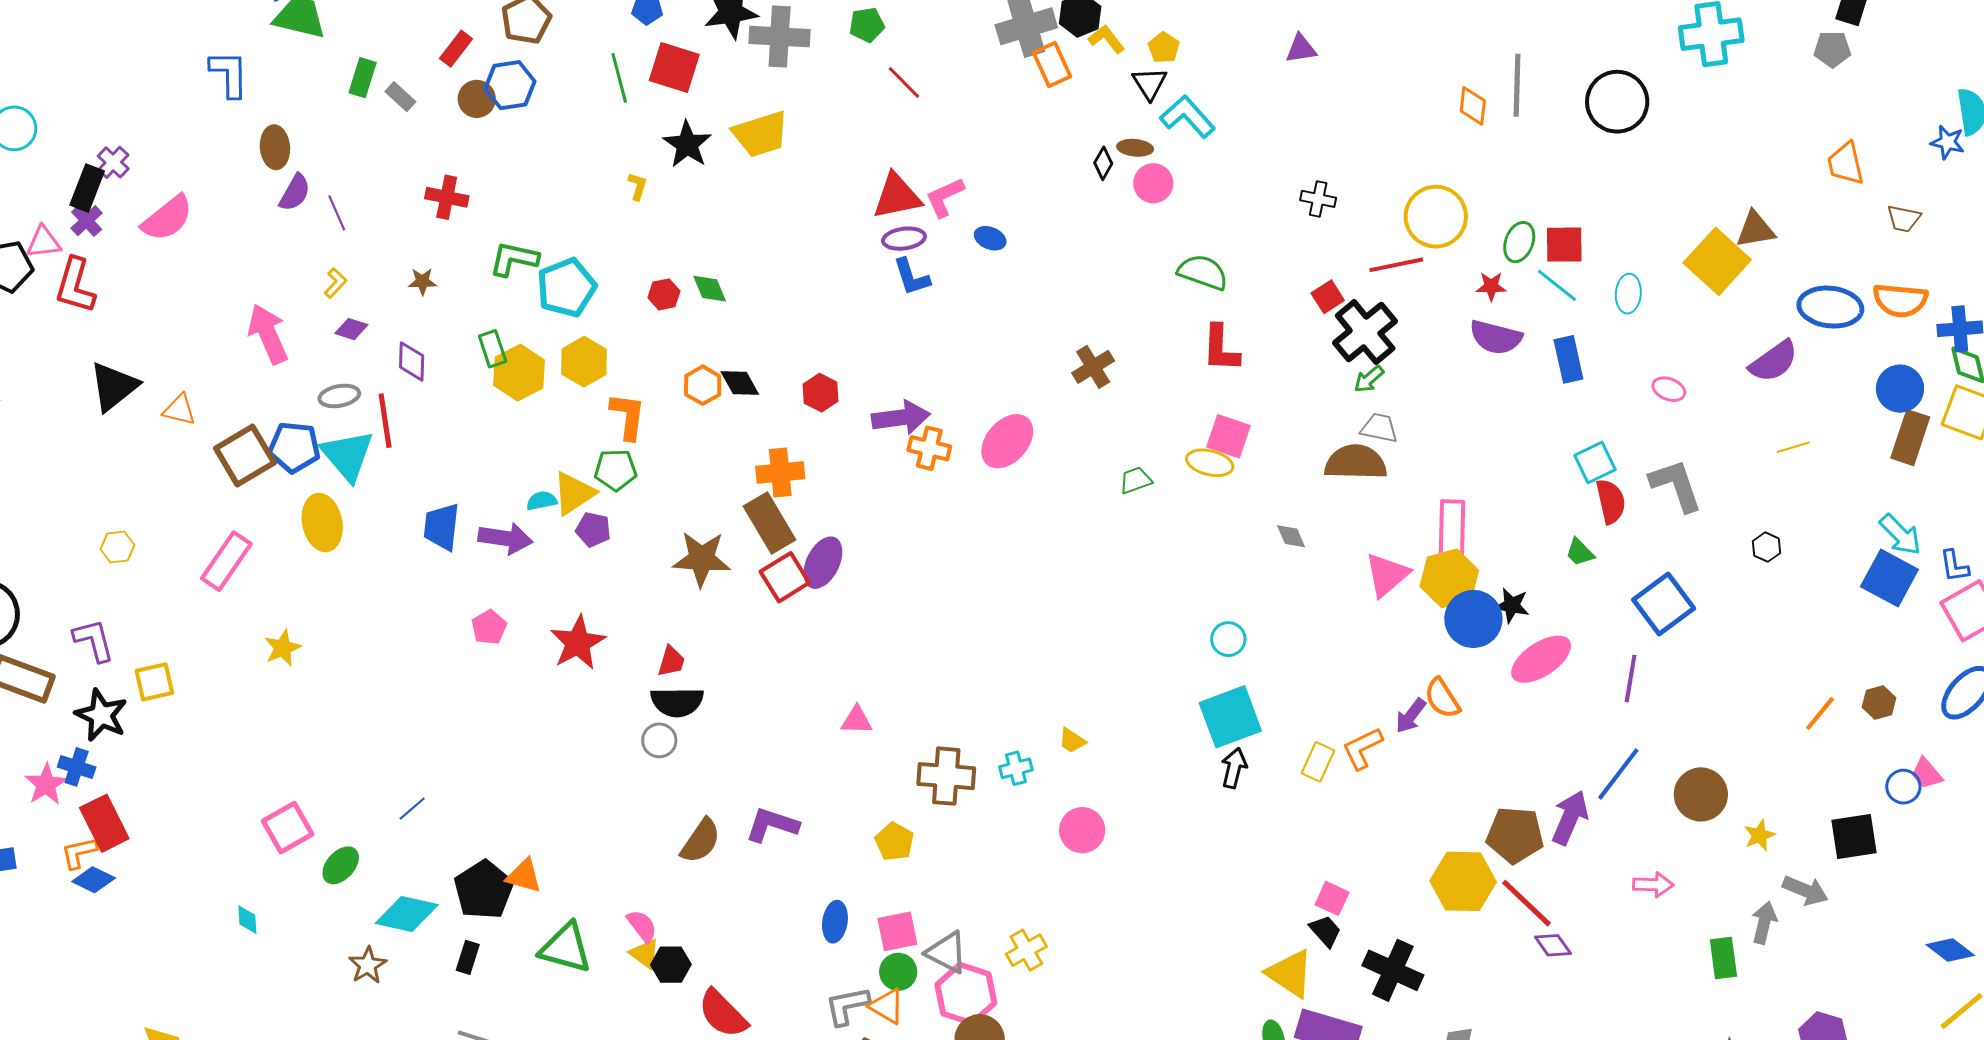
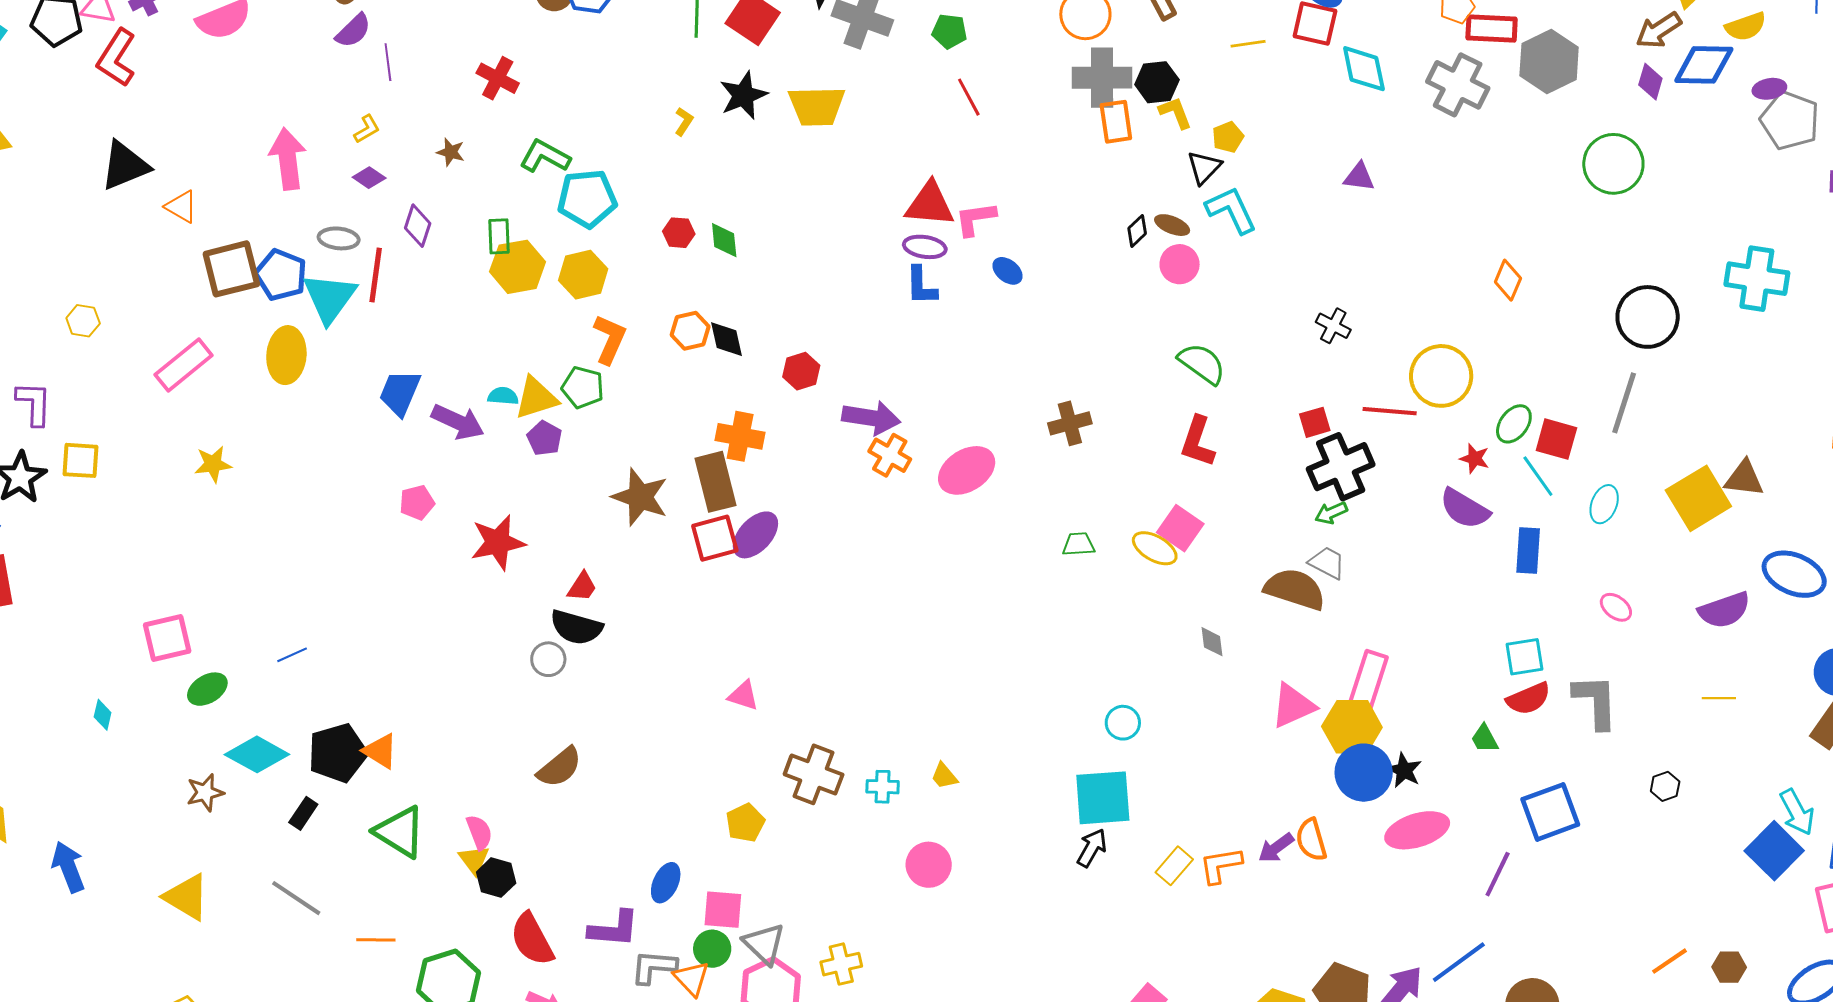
gray line: (1517, 85) -> (1624, 403), moved
red semicircle: (1611, 501) -> (1529, 699), turned 63
purple L-shape: (772, 825) -> (614, 929), moved, turned 150

